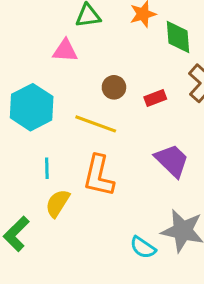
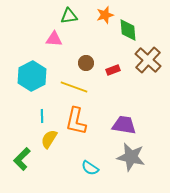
purple trapezoid: (172, 161) -> (124, 125), moved, turned -35
cyan semicircle: (143, 248) -> (90, 168), moved

